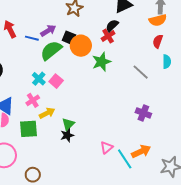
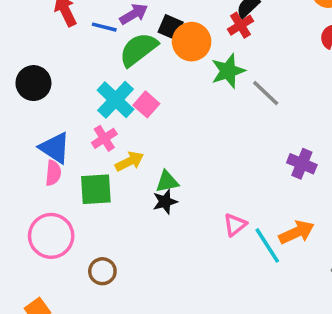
gray line: (141, 72) -> (266, 93), moved
cyan cross: (39, 79) -> (116, 100), size x1.5
green triangle: (68, 124) -> (167, 182), turned 32

